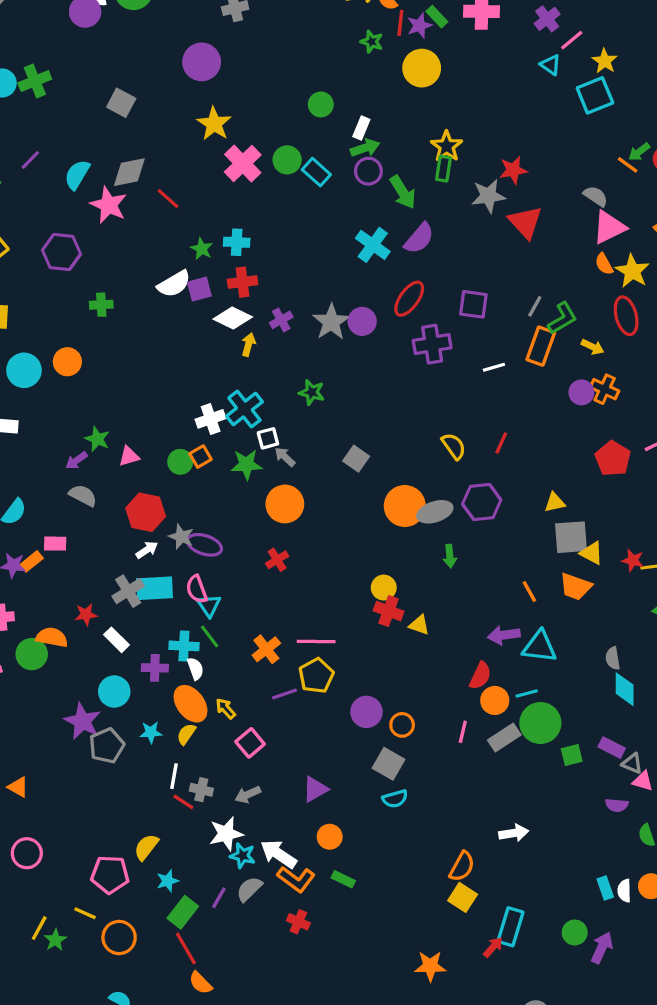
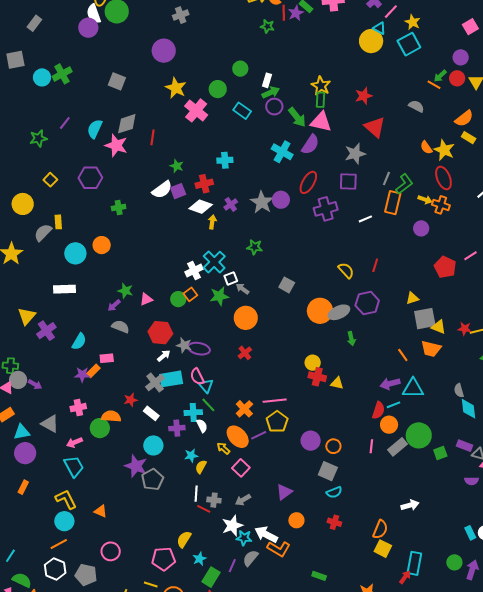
yellow circle: (422, 68) -> (371, 41), moved
green circle: (287, 160) -> (218, 89), moved
gray star: (488, 196) -> (355, 154), moved
red line: (168, 199) -> (152, 137), turned 63
pink triangle: (609, 227) -> (321, 122), moved, turned 45
cyan cross: (237, 242) -> (225, 160), moved
orange cross: (605, 389) -> (441, 205), moved
cyan line: (527, 693) -> (394, 405), moved
orange ellipse: (191, 704) -> (238, 437), moved
cyan star: (151, 732) -> (191, 455), moved
green rectangle: (343, 879) -> (319, 576), moved
red cross: (298, 922) -> (334, 522), moved

